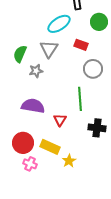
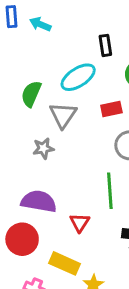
red rectangle: (81, 45) -> (111, 109), turned -32
green semicircle: (20, 54) -> (31, 94), moved
red circle: (23, 143) -> (22, 239), moved

